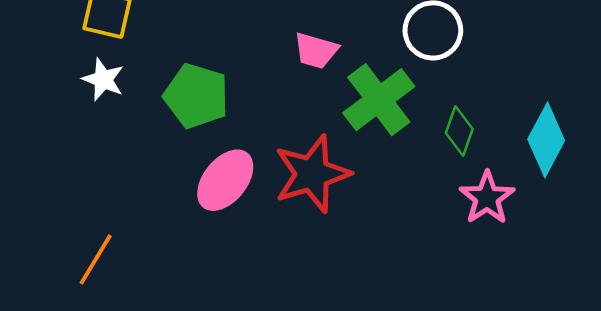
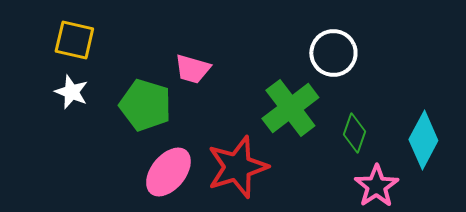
pink trapezoid: (316, 51) -> (192, 69), moved

